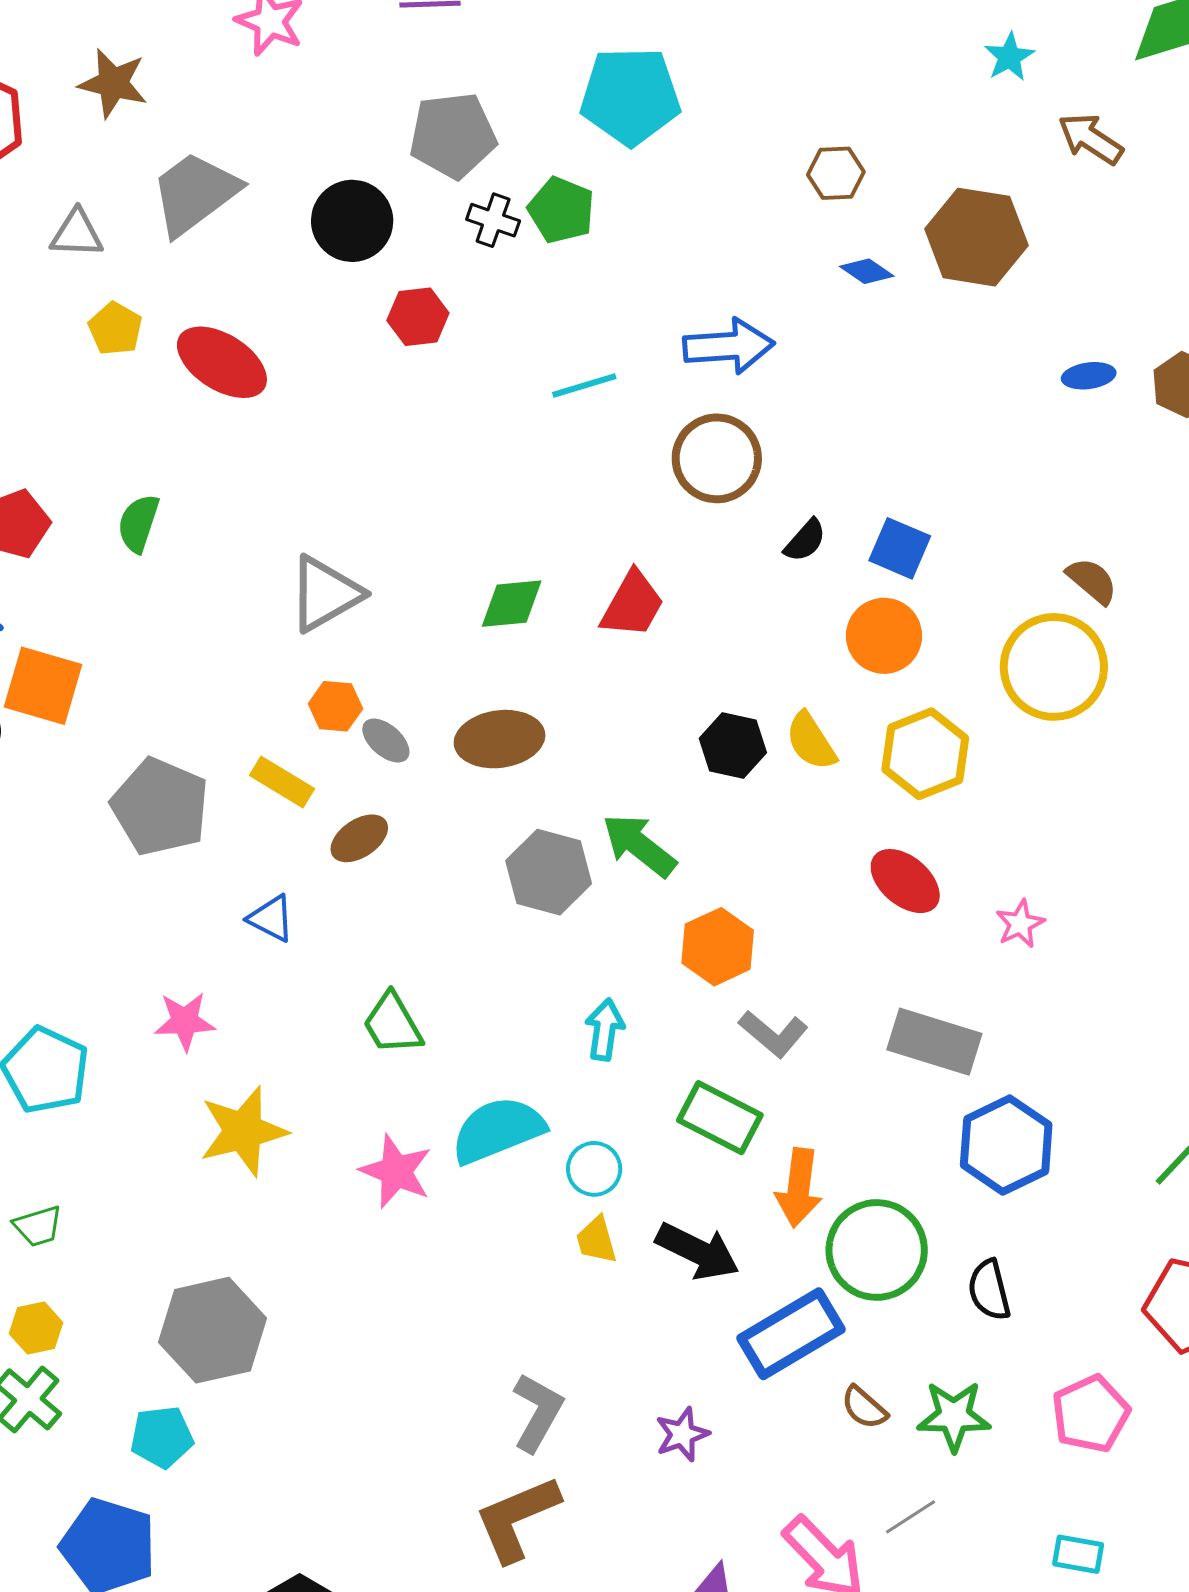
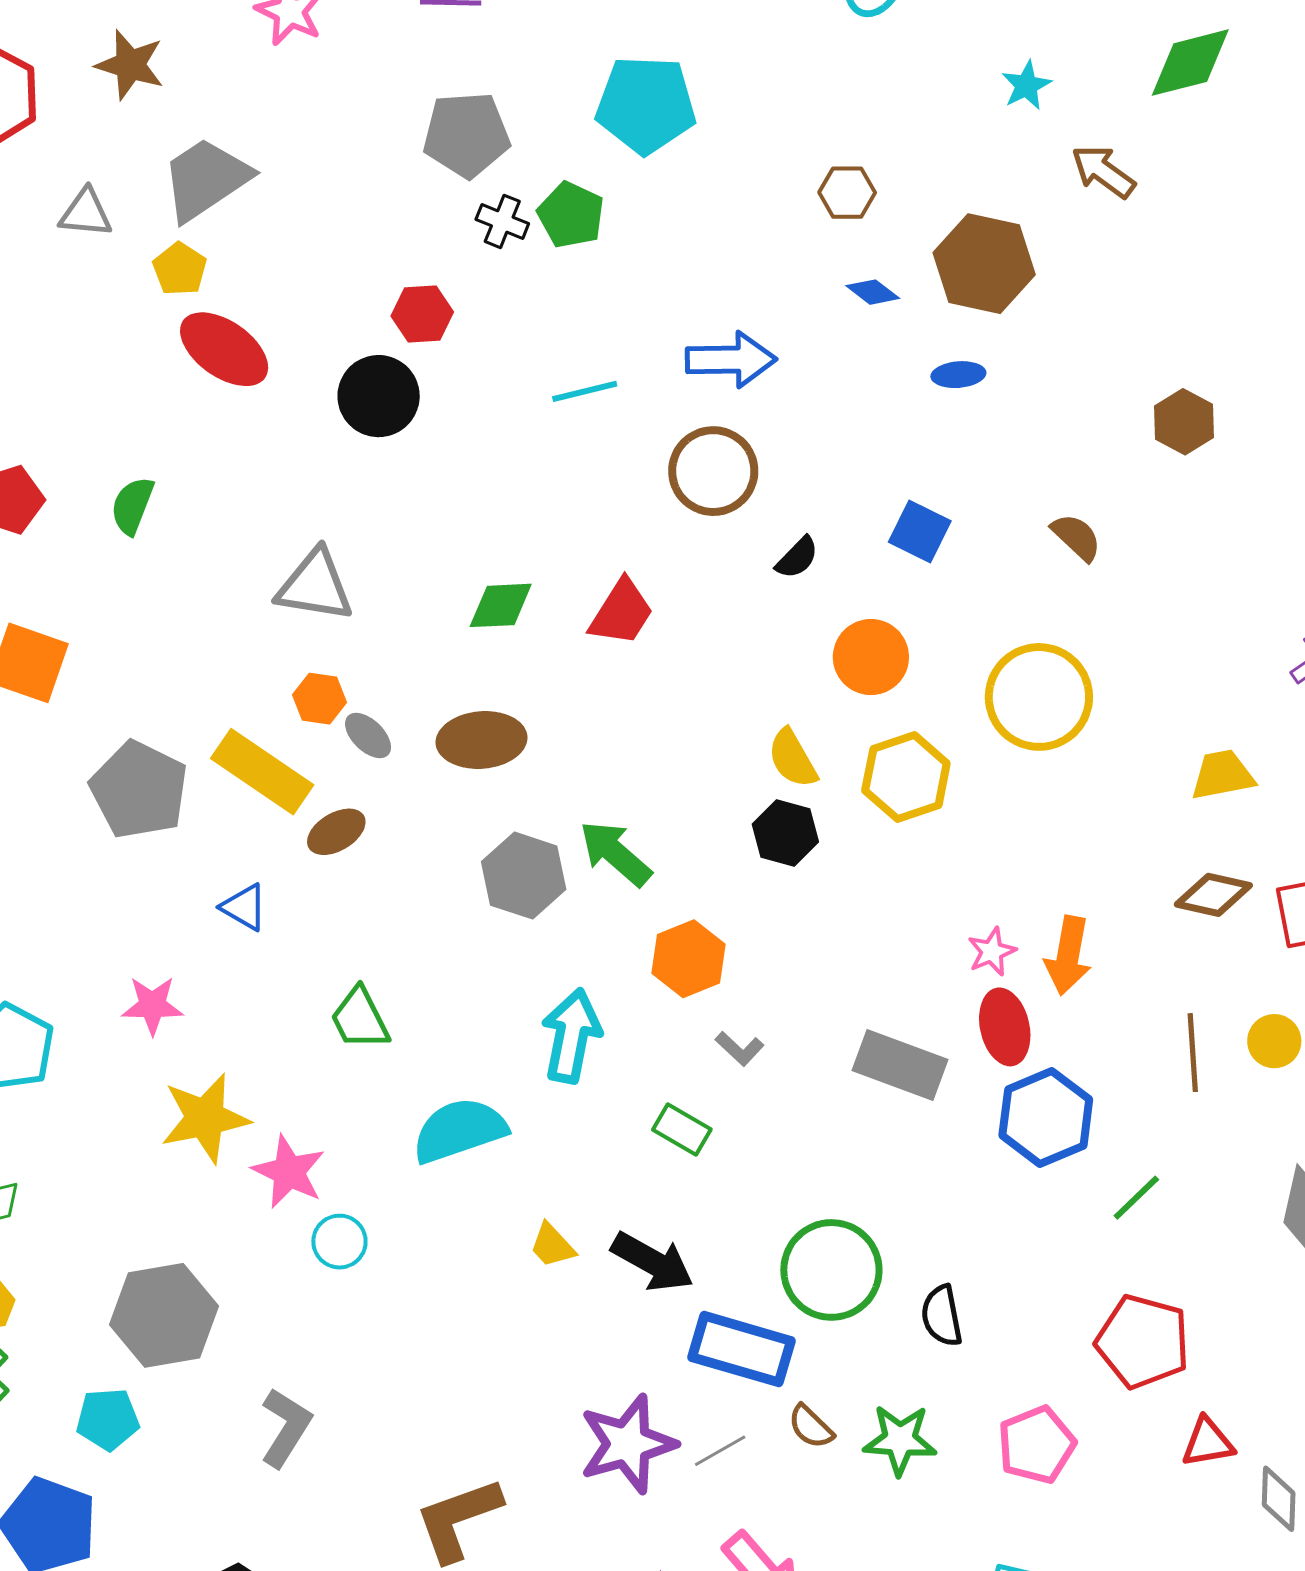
black circle: (352, 221) -> (379, 396), moved
yellow pentagon: (115, 329) -> (180, 269), moved
blue ellipse: (1089, 376) -> (958, 375), moved
blue square: (900, 548) -> (920, 532), moved
brown semicircle: (1092, 581) -> (1076, 537), moved
gray triangle: (325, 594) -> (315, 586), turned 36
black hexagon: (733, 745) -> (785, 833), moved
yellow rectangle: (282, 782) -> (262, 772), size x1.6
red ellipse: (905, 881) -> (1005, 1027), moved, turned 34
cyan arrow: (605, 1030) -> (571, 1036), size x1.5
gray L-shape: (773, 1034) -> (740, 1049), size x0.7
green rectangle: (720, 1118) -> (682, 1130), size x0.7
blue hexagon: (1006, 1145) -> (1046, 1117), moved
cyan circle: (594, 1169) -> (339, 1242), moved
pink star: (396, 1171) -> (289, 1172), moved
orange arrow: (799, 1188) -> (1068, 956), moved
yellow trapezoid: (597, 1240) -> (552, 1245), turned -30
blue rectangle: (791, 1334) -> (742, 1349), turned 44
gray L-shape: (538, 1412) -> (286, 1427), moved
purple star: (682, 1434) -> (628, 1444), size x1.8
gray line: (911, 1517) -> (720, 1451), moved

